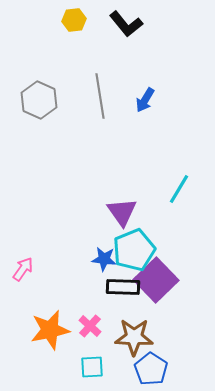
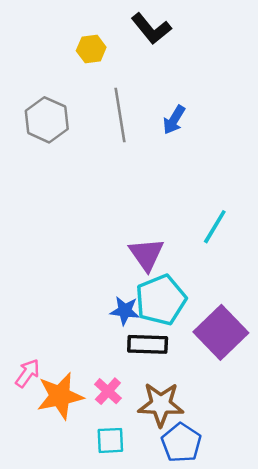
yellow hexagon: (74, 20) -> (91, 49), moved
pink arrow: (23, 269) -> (28, 373), moved
purple square: (156, 280) -> (221, 332), moved

